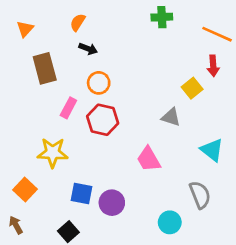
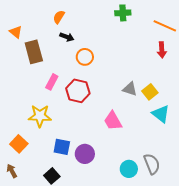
orange triangle: (25, 29) -> (16, 32), moved, turned -32
orange circle: (99, 83) -> (85, 57), moved
yellow square: (192, 88) -> (150, 92), moved
gray semicircle: (200, 195) -> (152, 164), moved

